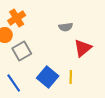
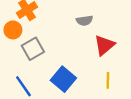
yellow line: (71, 77) -> (108, 80), moved

